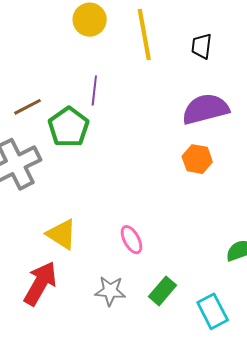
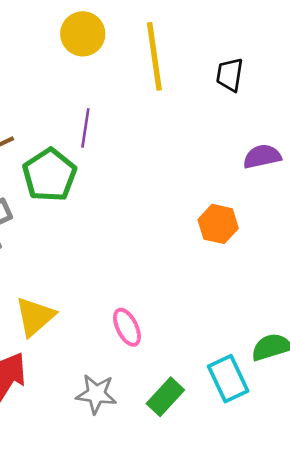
purple semicircle: (206, 109) -> (262, 157), moved, size x0.6
yellow triangle: (62, 234) -> (35, 317), turned 44
cyan rectangle: (213, 311) -> (228, 379), moved

